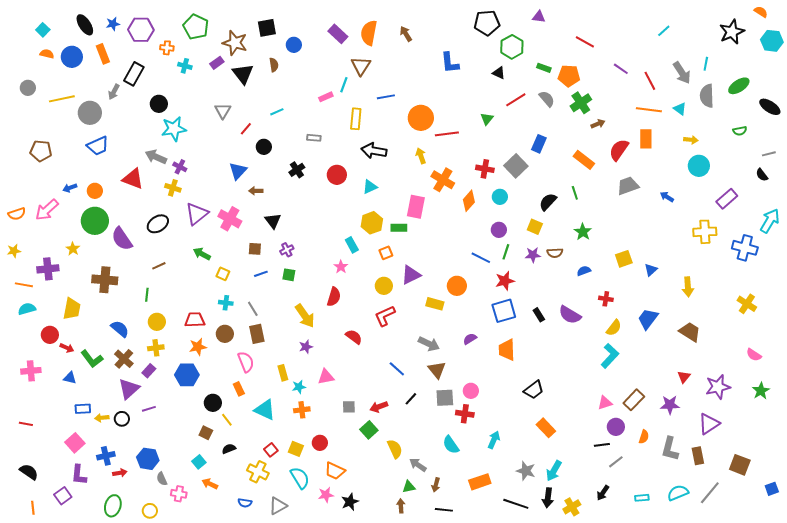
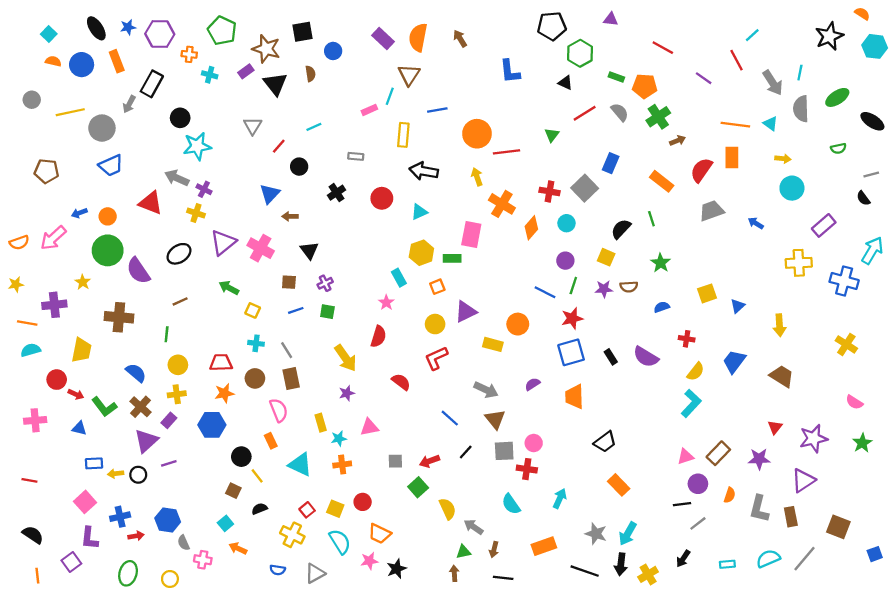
red line: (650, 81) -> (736, 60), moved

